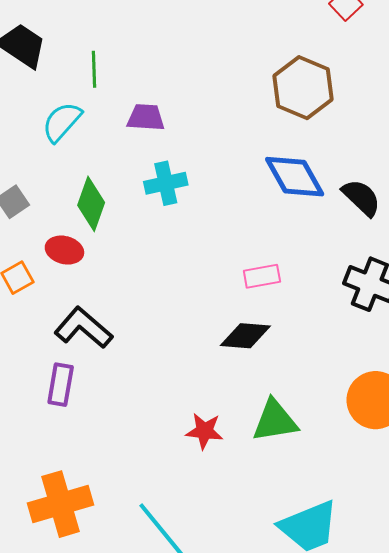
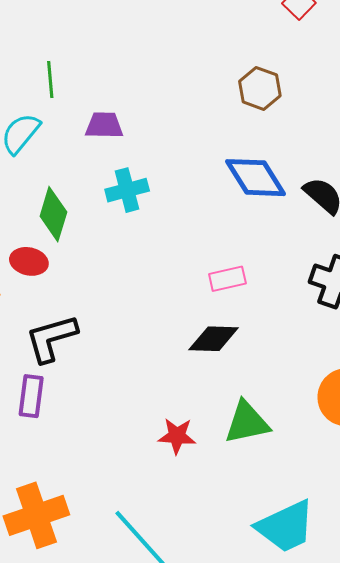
brown hexagon: (303, 88) -> (260, 88), size x0.7
black L-shape: (83, 328) -> (51, 338), turned -54

